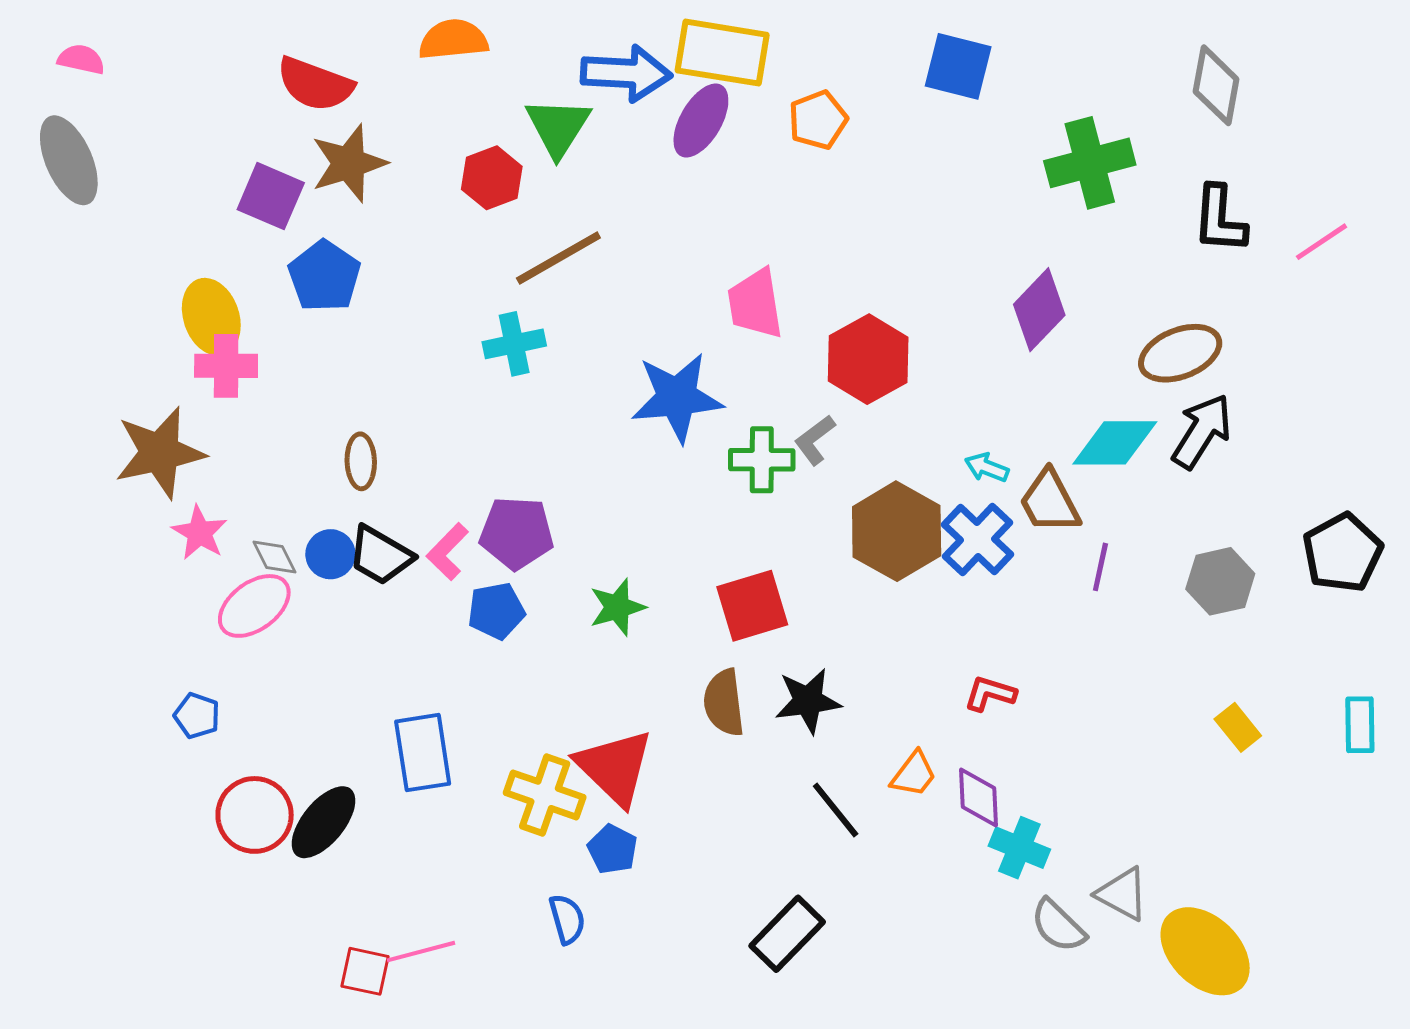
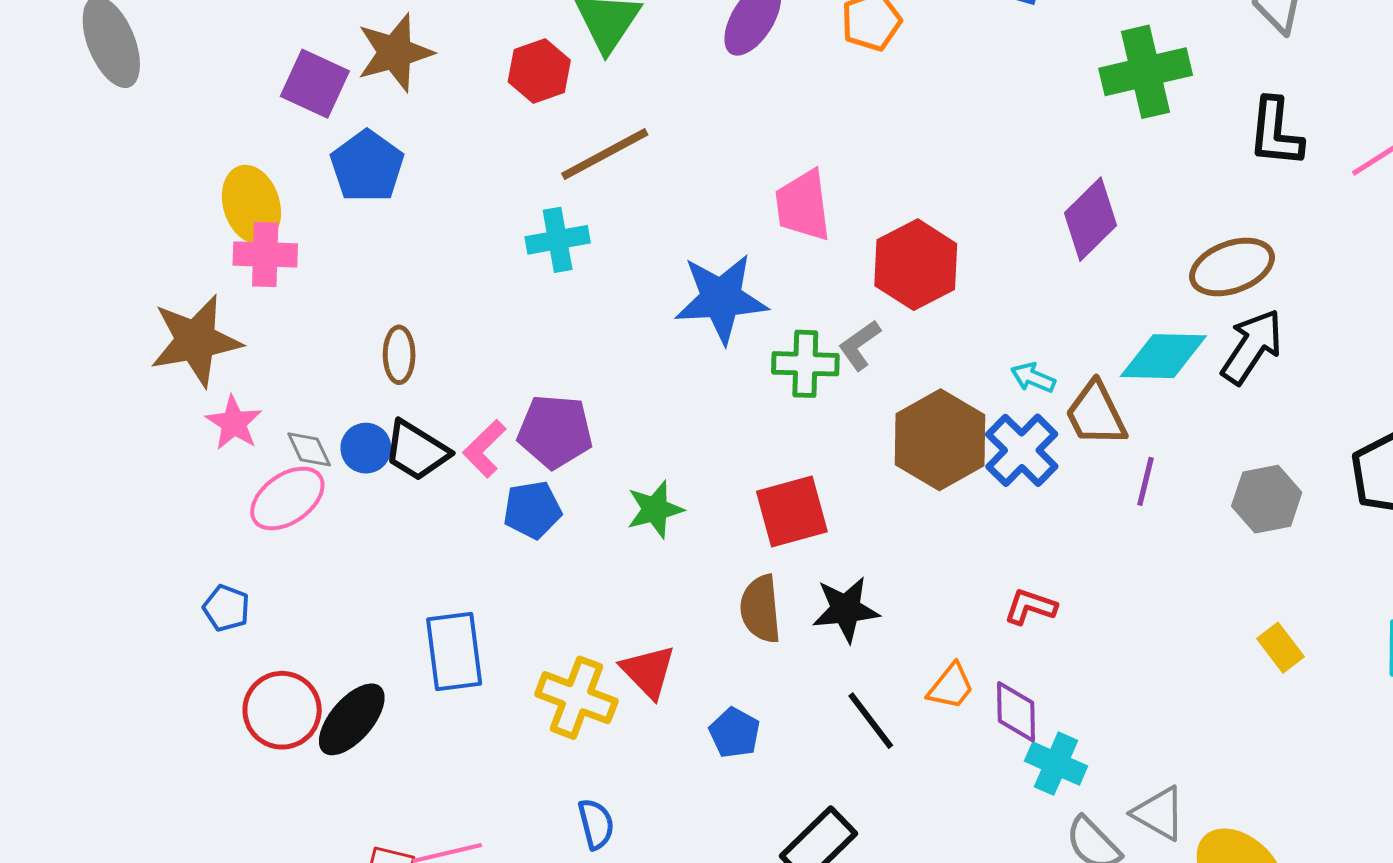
red triangle: (615, 767) -> (648, 671), size x0.7
blue pentagon: (612, 849) -> (735, 733), moved

